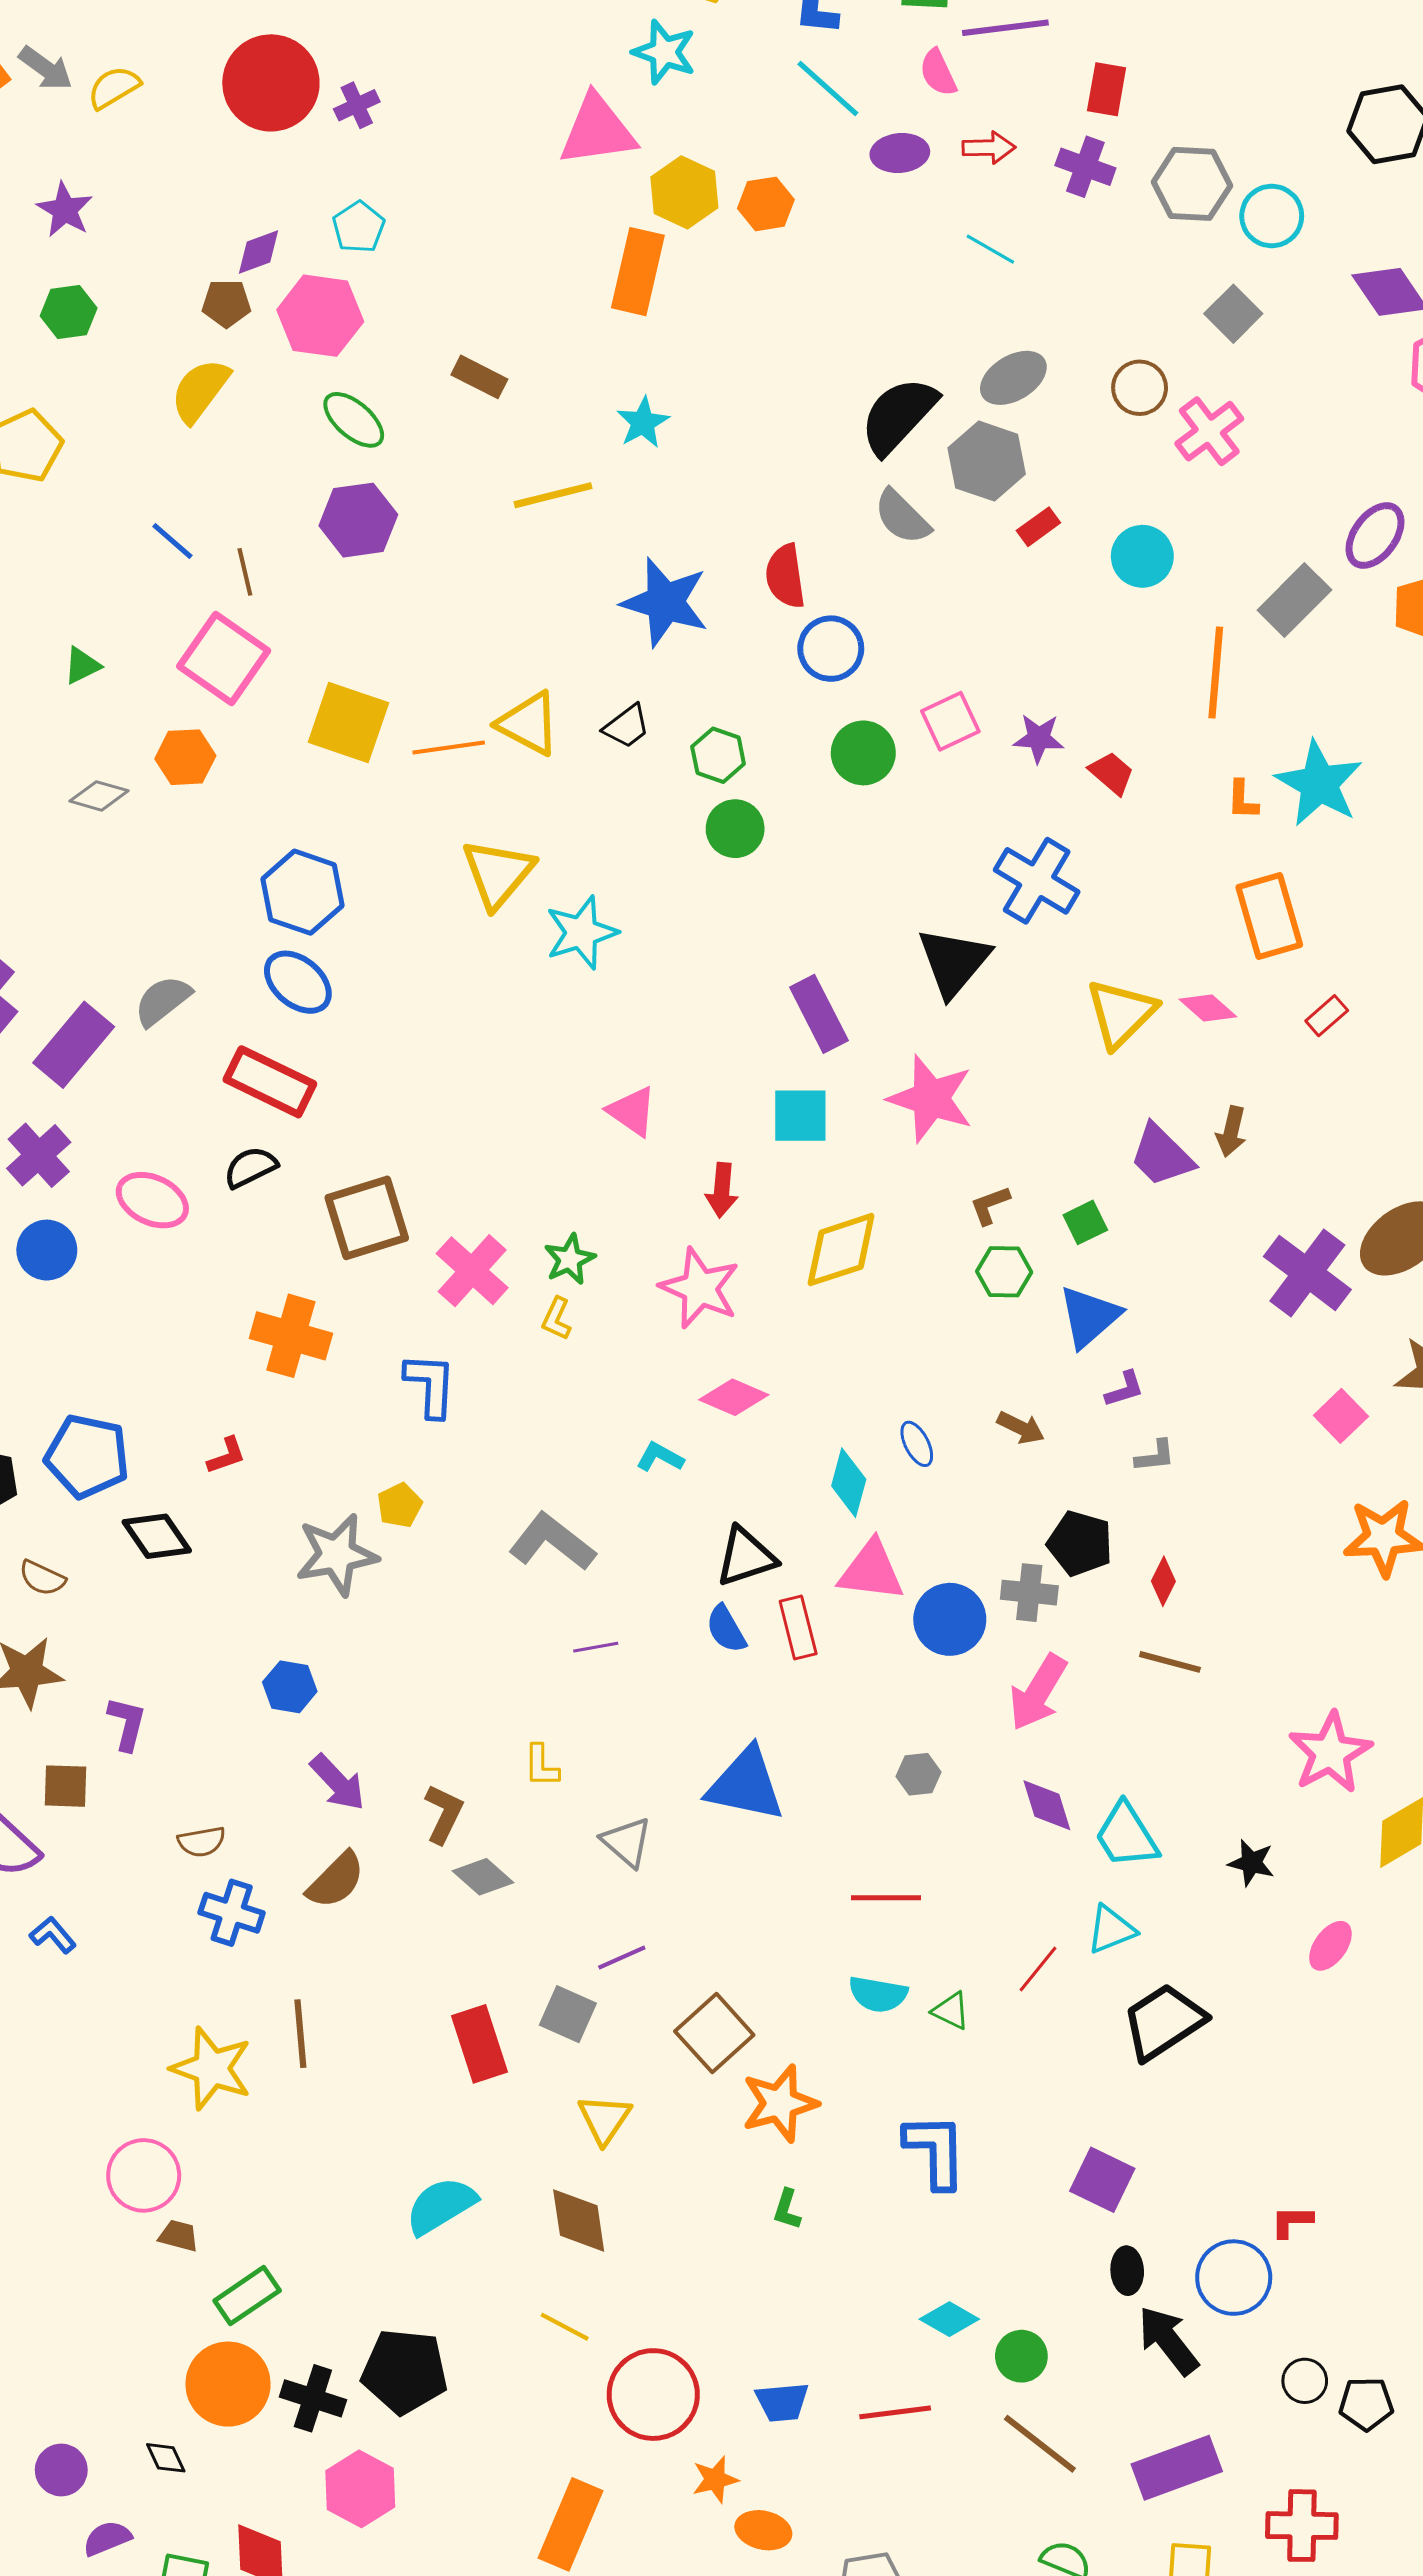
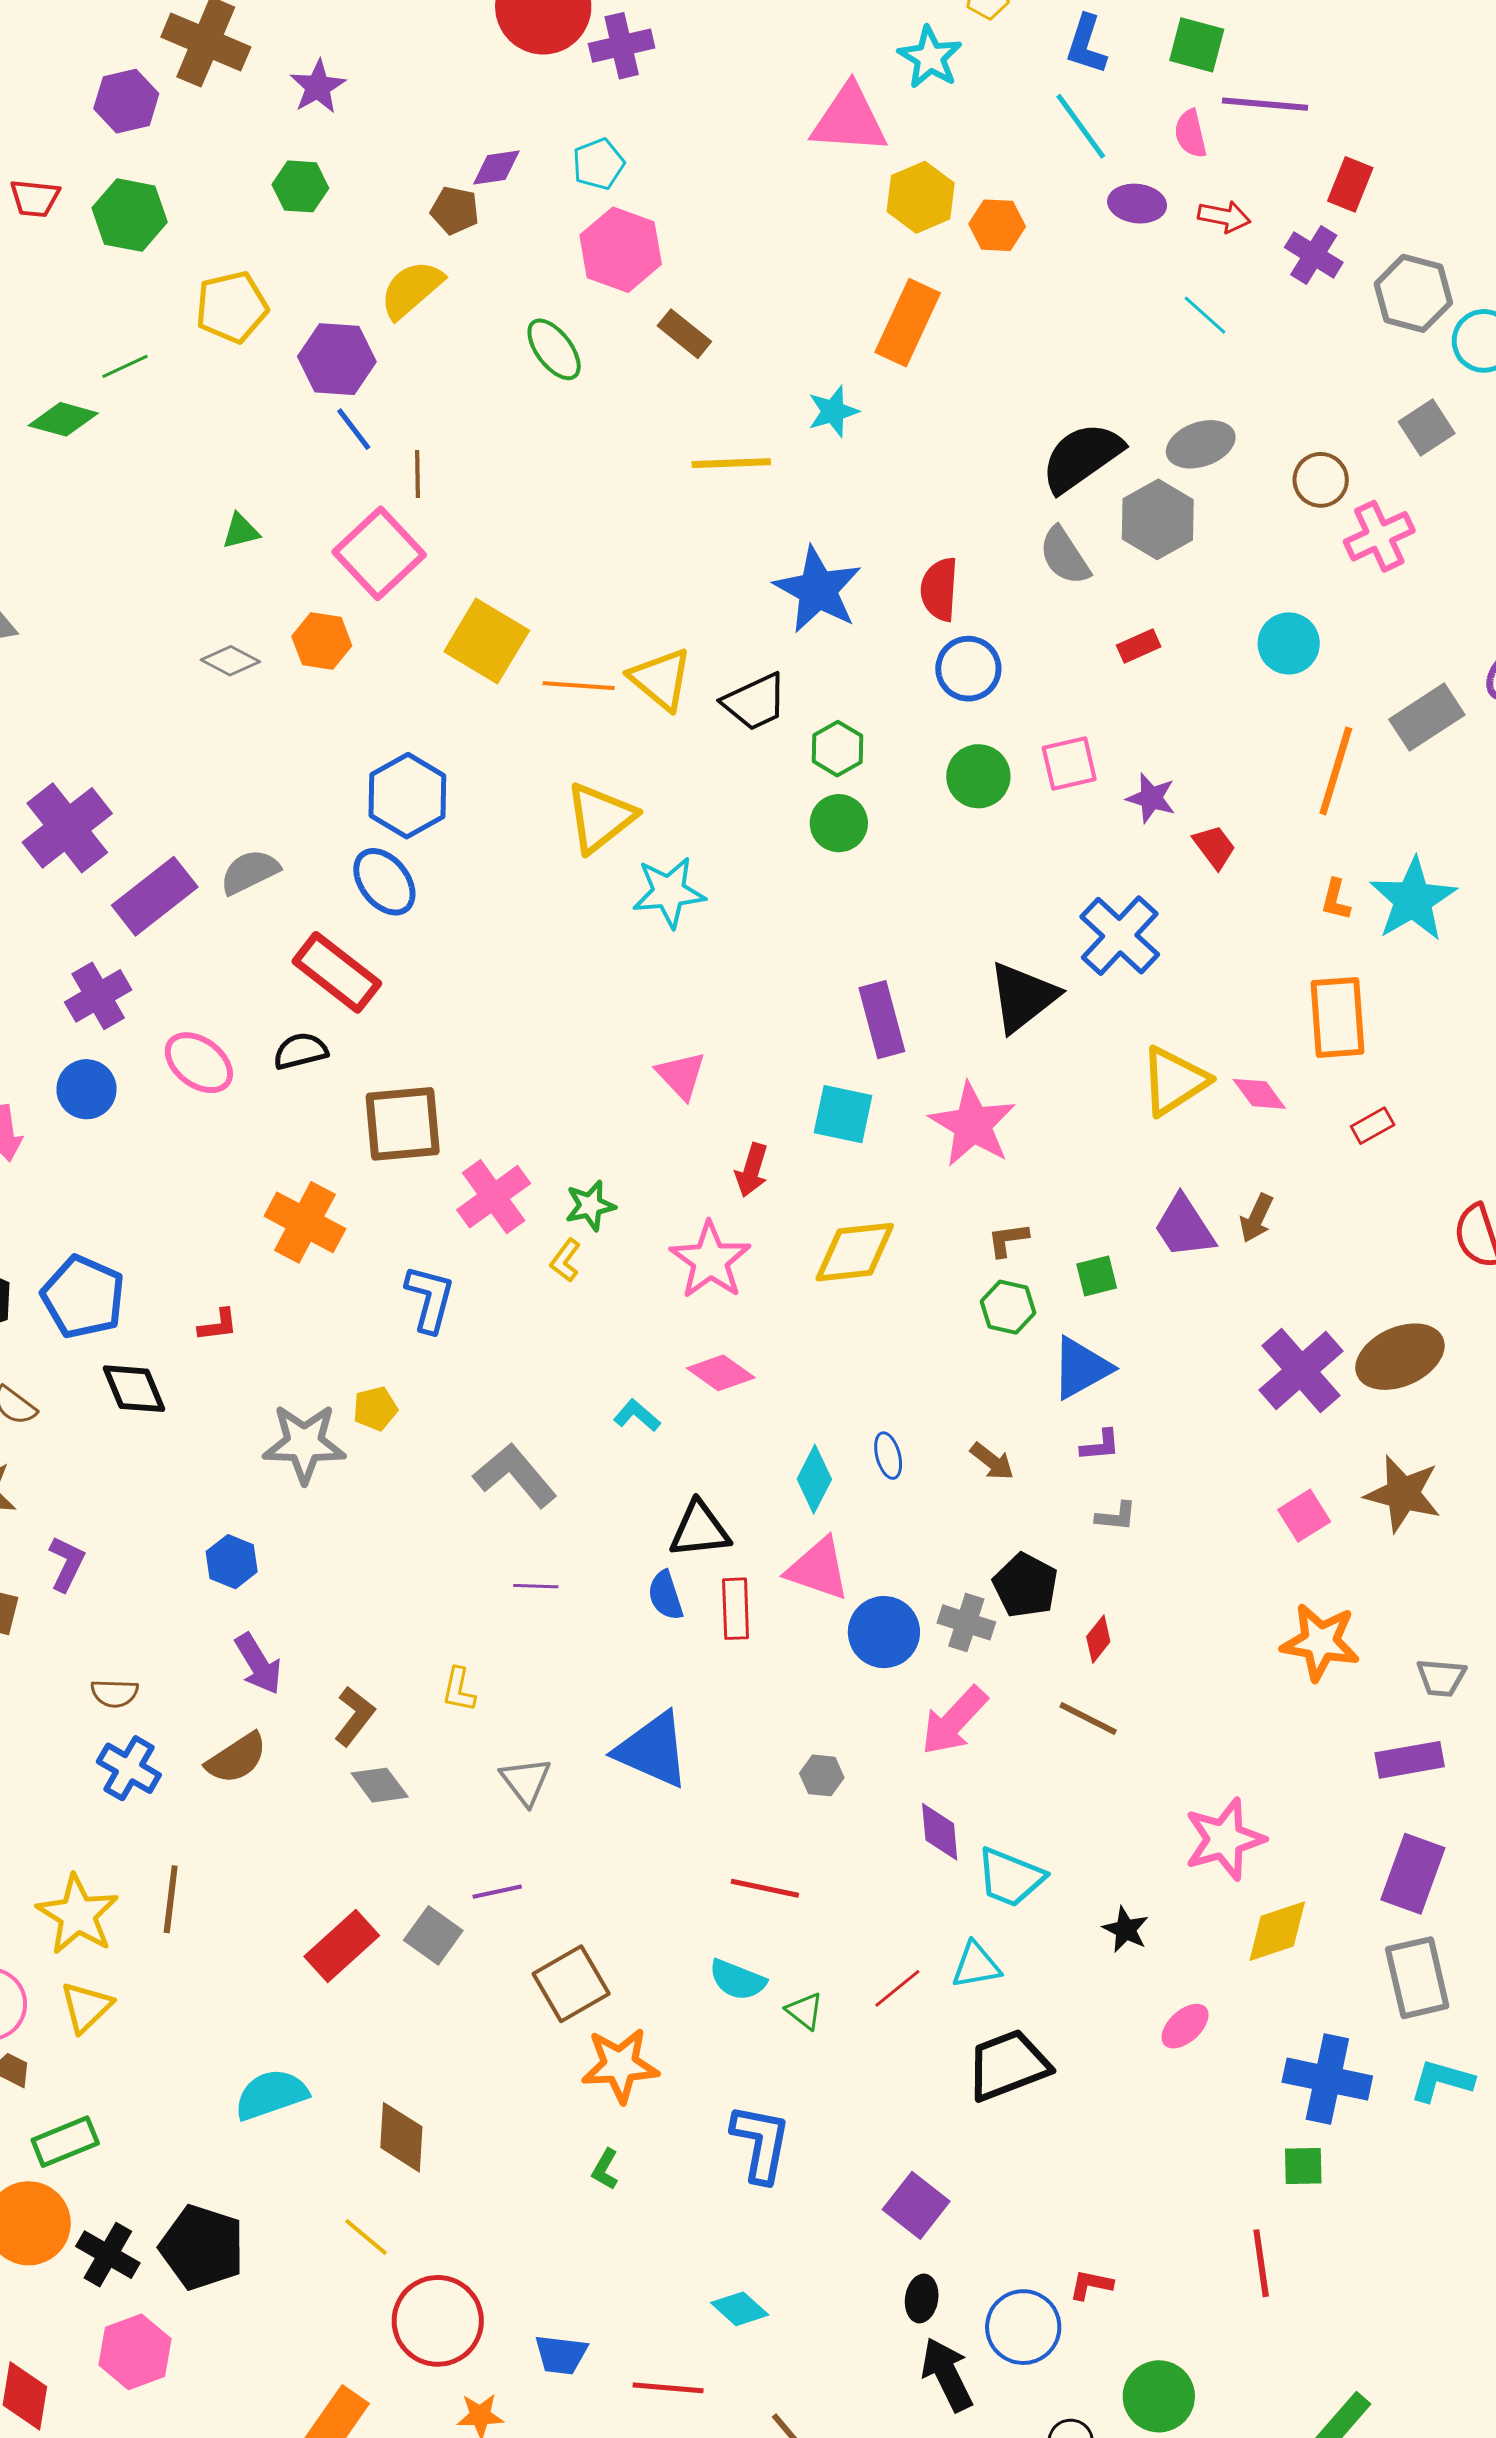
purple cross: (357, 105) -> (622, 46), size x1.4
orange rectangle: (638, 272) -> (908, 323), moved
pink hexagon: (320, 316) -> (621, 250), moved
purple hexagon: (358, 520) -> (337, 359), moved
red rectangle: (1038, 527) -> (1139, 646), moved
black trapezoid: (627, 726) -> (755, 702), size x1.4
cyan trapezoid: (1126, 1835) -> (1010, 1877), turned -48
red rectangle: (479, 2044) -> (342, 1946), turned 54
yellow triangle: (604, 2119) -> (86, 2007), moved
green circle: (1021, 2356) -> (1159, 2396), moved, size x1.4

